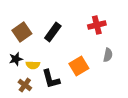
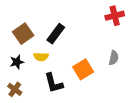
red cross: (97, 25) -> (115, 16), moved
yellow semicircle: (33, 65) -> (41, 57), moved
brown cross: (25, 85) -> (15, 89), moved

